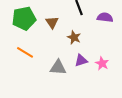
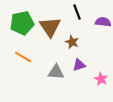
brown triangle: (52, 22) -> (50, 27), size x1.6
pink star: (102, 63) -> (101, 79), moved

